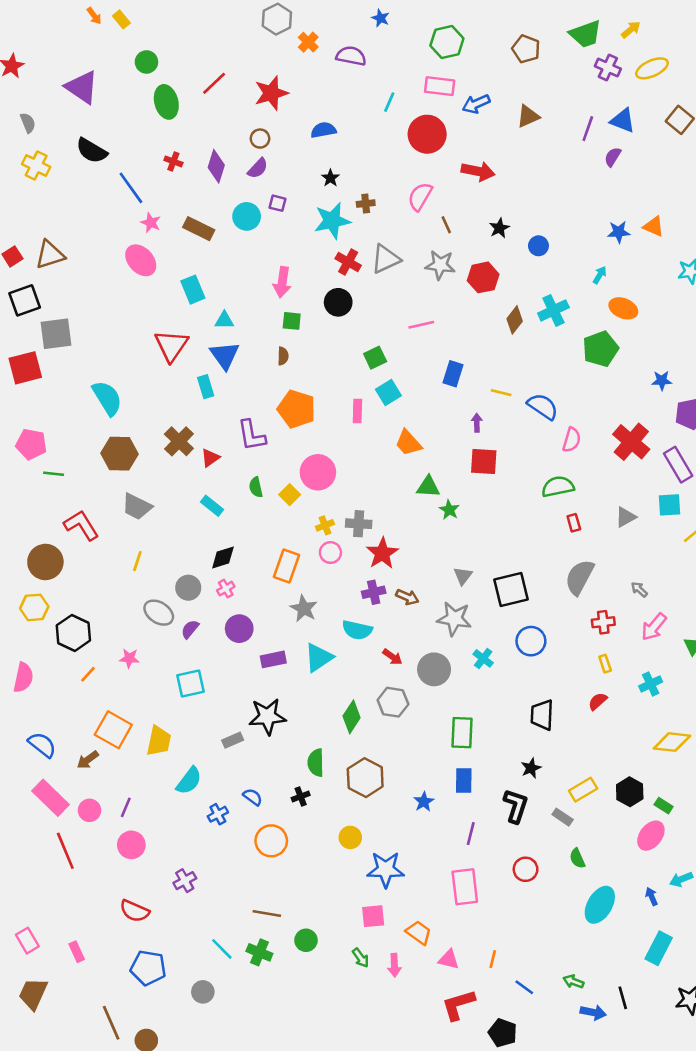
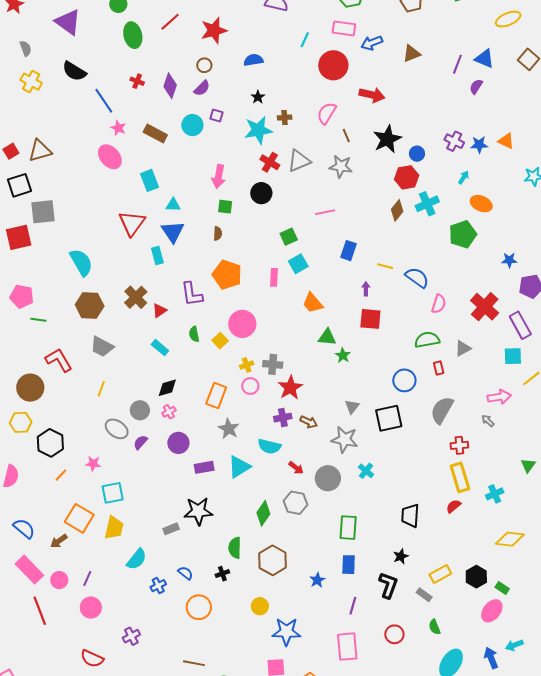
purple cross: (608, 68) -> (454, 141), moved
black star: (499, 228) -> (387, 139), size x1.8
red hexagon: (483, 277) -> (407, 177), moved
gray triangle: (626, 517) -> (463, 348), moved
pink arrow: (654, 627) -> (499, 397), moved, turned -140
blue circle: (531, 641) -> (404, 380), moved
yellow rectangle: (605, 664) -> (460, 477), size x2.0
cyan square: (191, 684) -> (113, 493), moved
blue arrow: (652, 896) -> (491, 658), size x1.5

